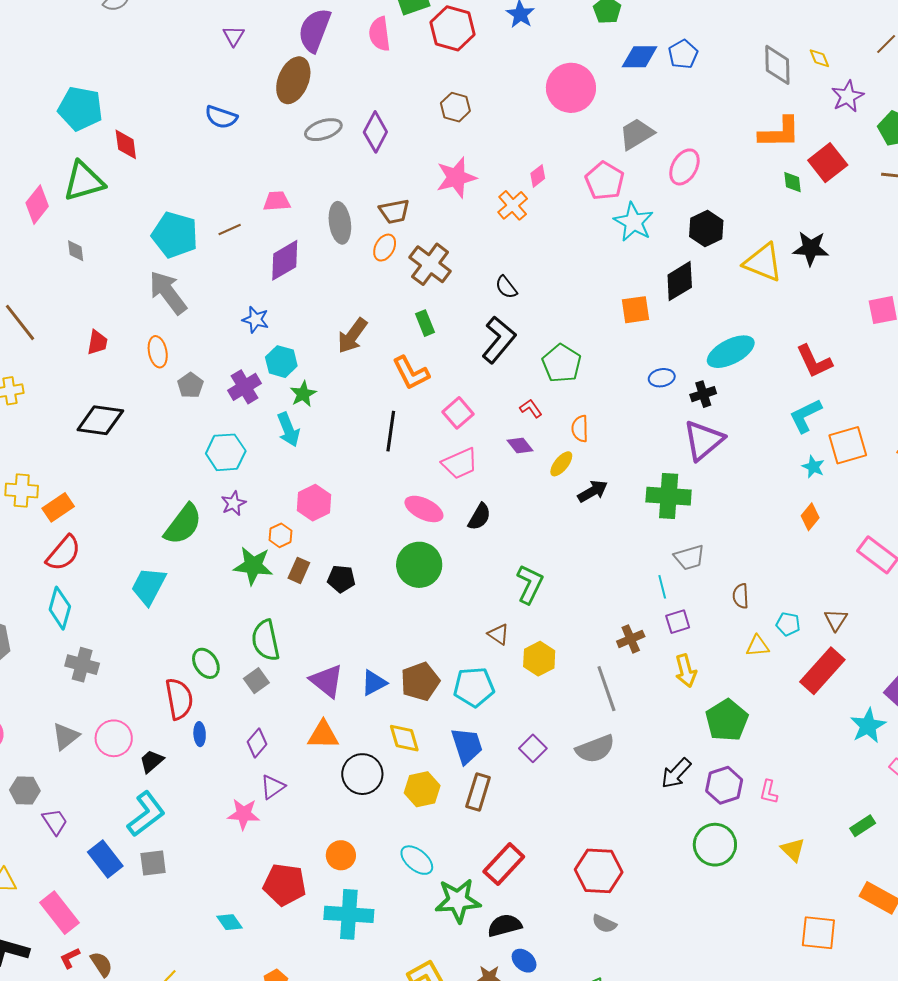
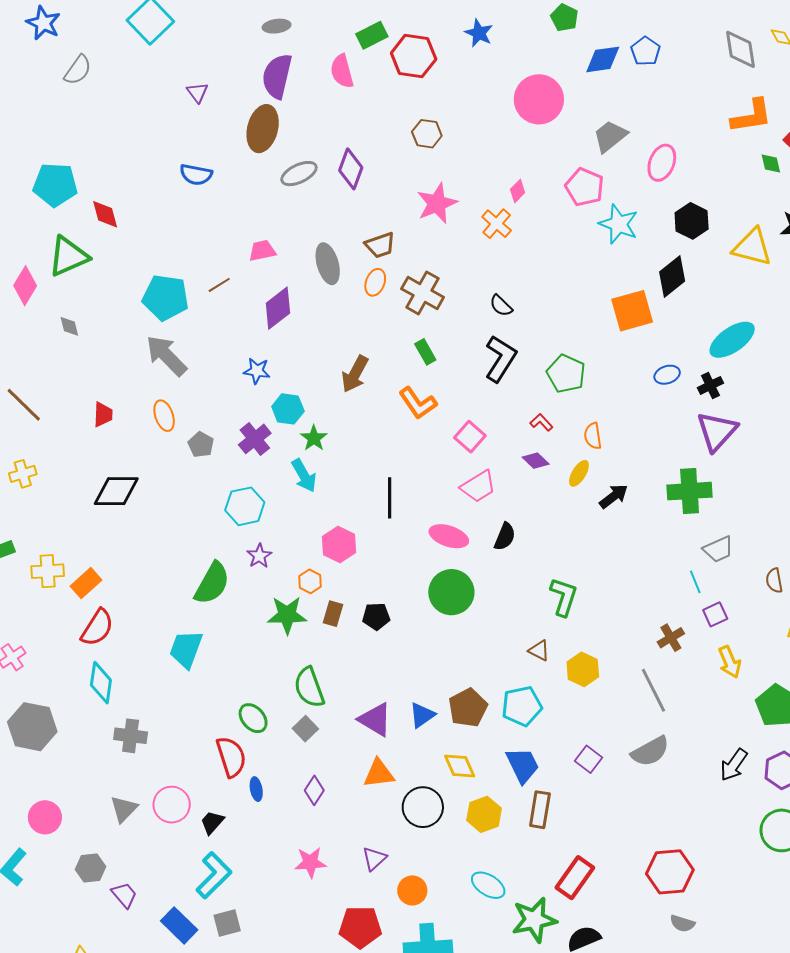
orange square: (636, 310) -> (632, 311), size x1.4
black line: (391, 431) -> (390, 498), moved
purple triangle: (273, 787) -> (374, 859), moved

